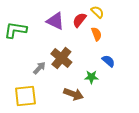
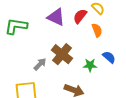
green star: (91, 77) -> (90, 65), moved

